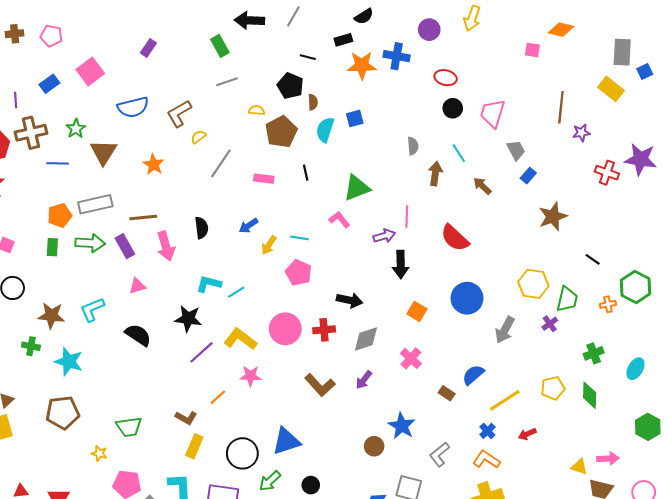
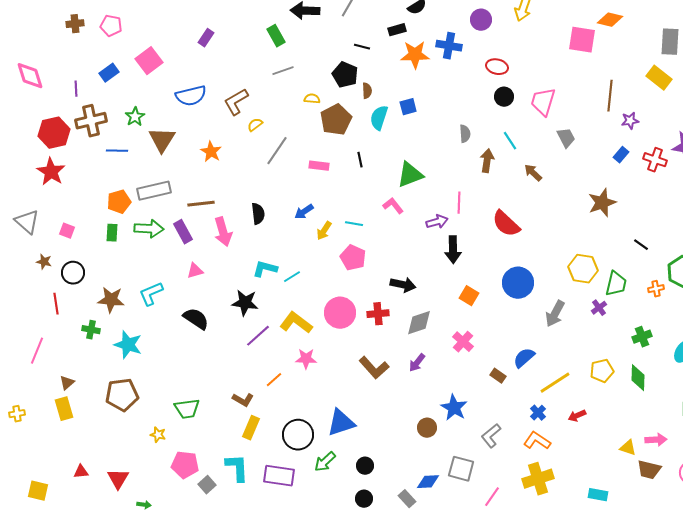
pink square: (532, 50) -> (582, 40), size x1.8
blue rectangle: (528, 176) -> (621, 155), moved

